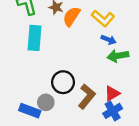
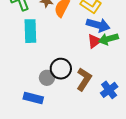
blue arrow: (109, 40) -> (98, 25), size x1.6
red triangle: (112, 93) -> (94, 41), moved
gray circle: (46, 102) -> (47, 78), moved

